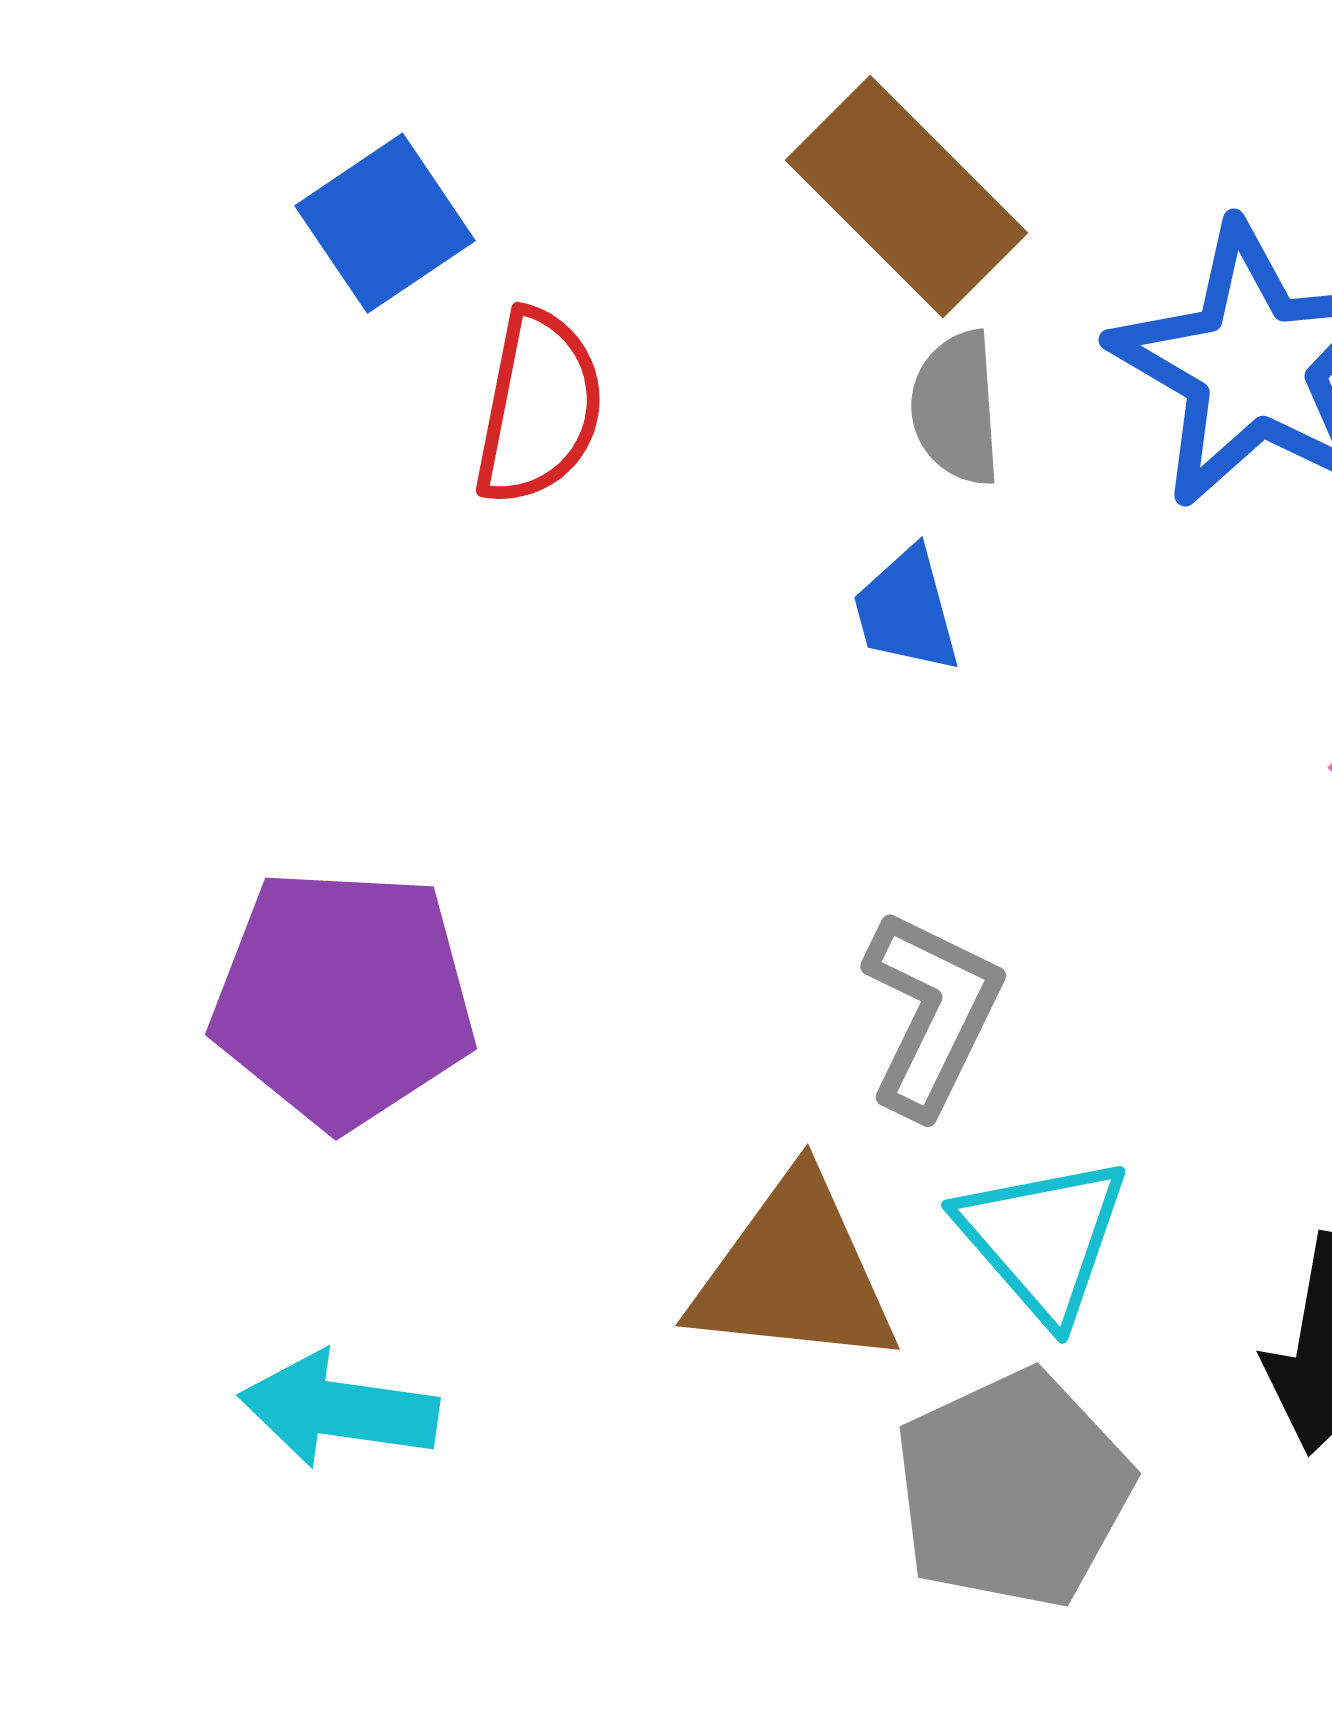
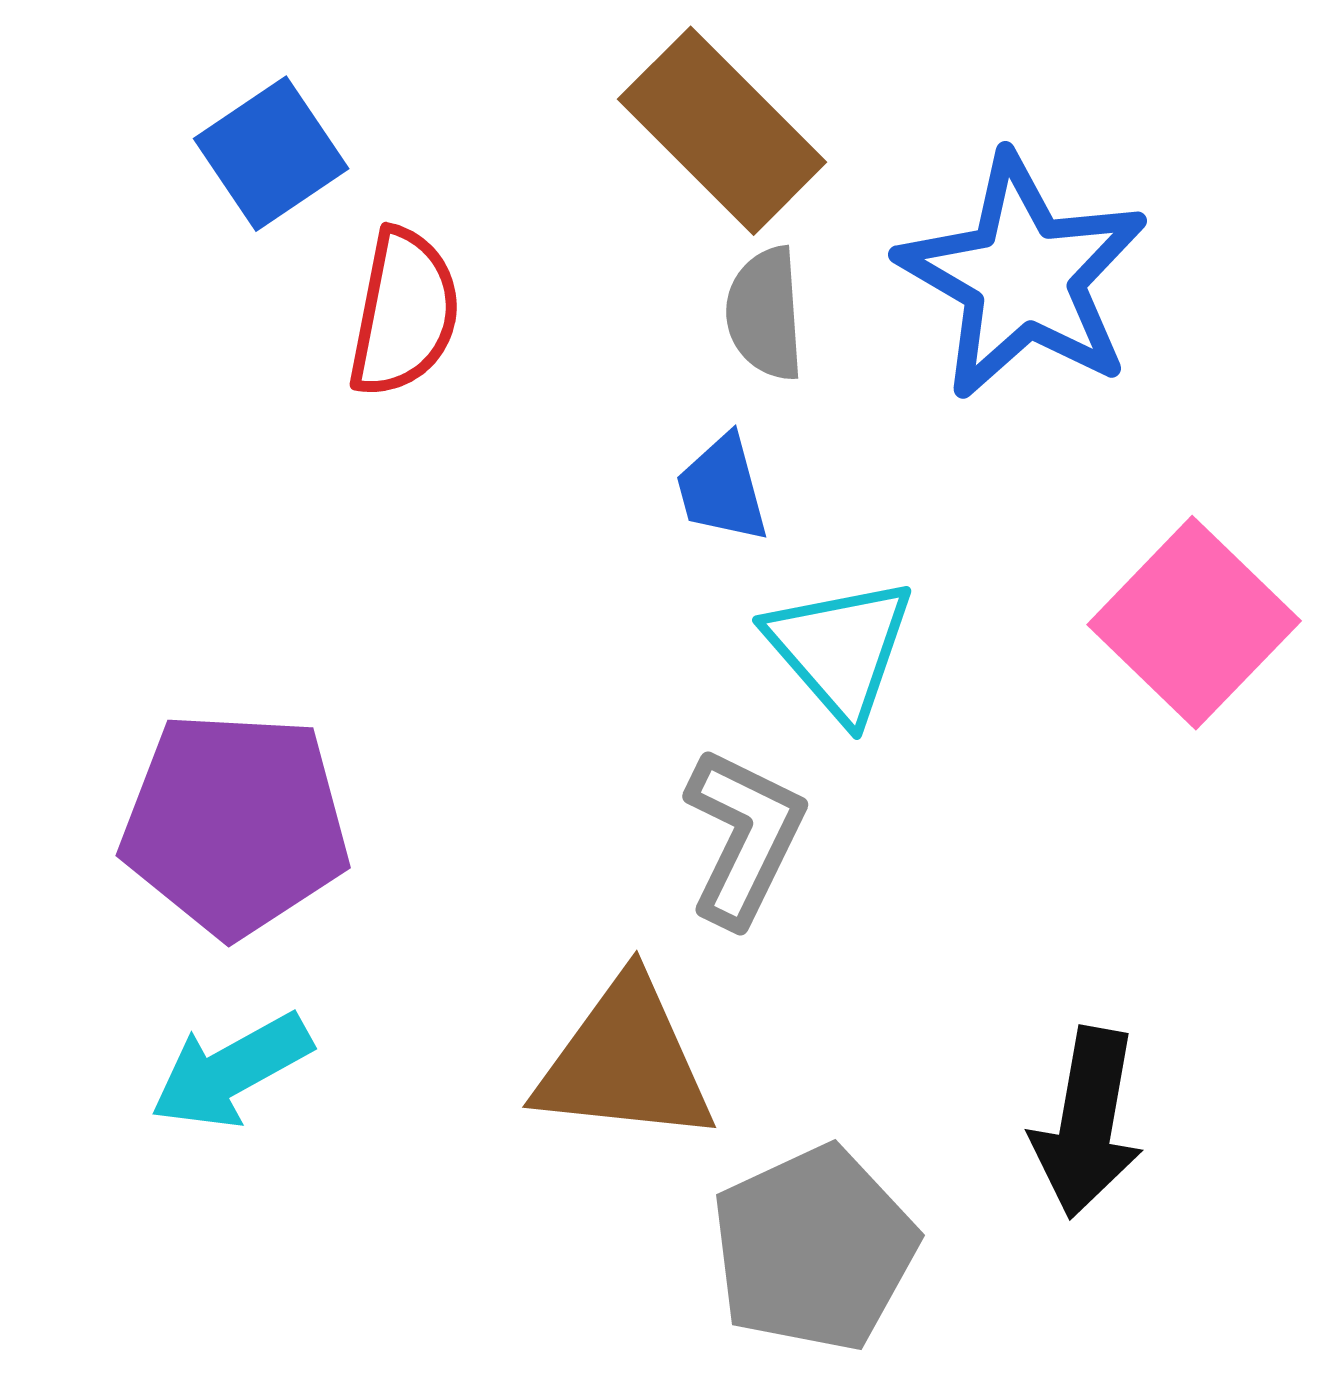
cyan triangle: (1043, 1238) -> (840, 649), moved
cyan arrow: (339, 1409) -> (231, 1071), moved, turned -37

